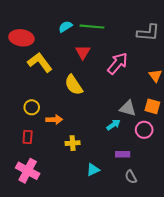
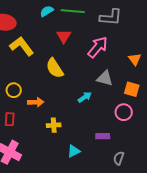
gray L-shape: (148, 33) -> (111, 17), moved
gray triangle: (128, 108) -> (105, 78), moved
cyan arrow: (113, 125) -> (85, 97), moved
gray semicircle: (131, 177) -> (119, 158), moved, turned 48

